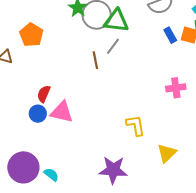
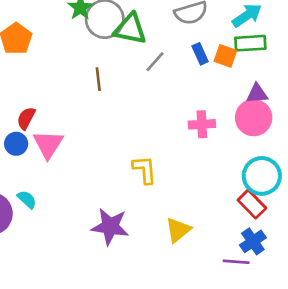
gray line: (113, 46) -> (155, 62), moved
pink triangle: (62, 112) -> (48, 144), turned 45
yellow triangle: (167, 153) -> (178, 230), moved
cyan semicircle: (51, 175) -> (27, 199), moved

